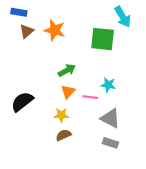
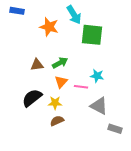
cyan arrow: (123, 17) -> (74, 15), moved
brown triangle: (27, 31) -> (37, 65), moved, turned 32
black semicircle: (22, 102) -> (32, 98), moved
gray rectangle: (110, 143) -> (115, 129), moved

